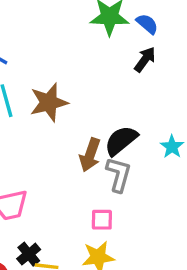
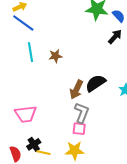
brown star: (49, 102) -> (55, 56), size x0.6
gray L-shape: (119, 175) -> (82, 113), moved

